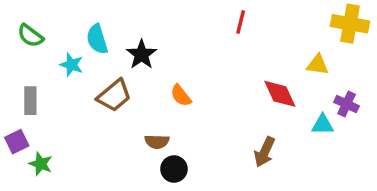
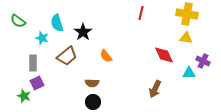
yellow cross: (350, 24) -> (187, 14), moved
gray rectangle: (30, 101) -> (33, 63), moved
purple square: (17, 142) -> (37, 83), moved
black circle: (174, 169) -> (93, 102), moved

